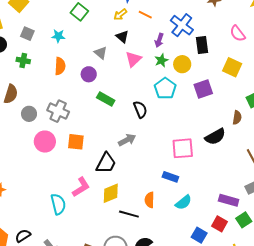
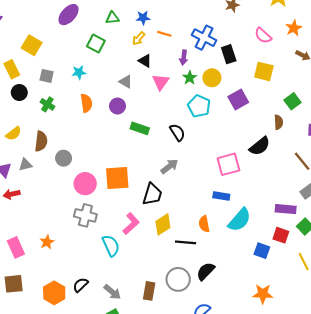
green cross: (23, 61) -> (47, 104), turned 32
gray cross: (58, 111) -> (85, 215), moved
orange square: (76, 142) -> (117, 178), size x1.4
cyan semicircle: (183, 202) -> (240, 220), size x1.4

